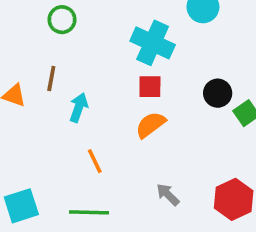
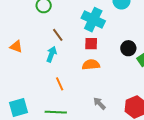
brown line: (51, 78) -> (58, 35), moved, turned -48
orange semicircle: (151, 125) -> (91, 65), turned 30

